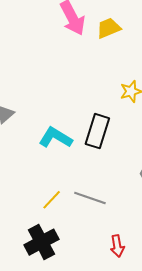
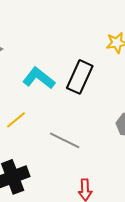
yellow line: (52, 200) -> (16, 120), moved

